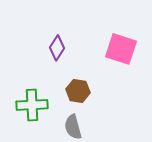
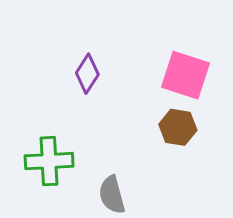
brown hexagon: (78, 91) -> (178, 127), moved

